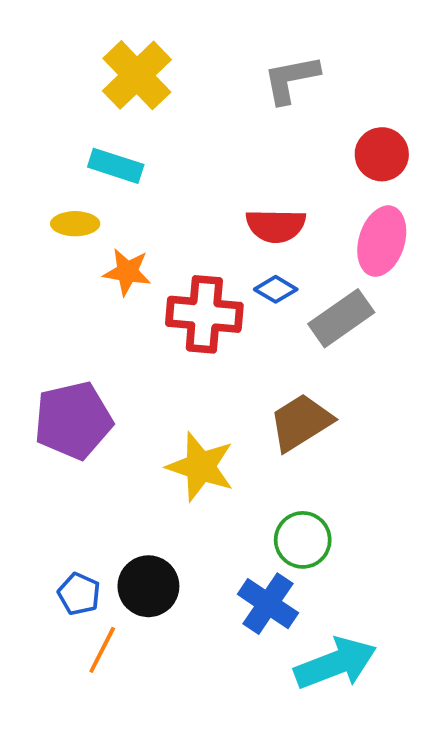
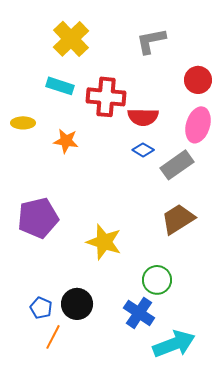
yellow ellipse: (75, 224) -> (23, 123), moved
red cross: (204, 314) -> (106, 97), moved
brown trapezoid: (301, 422) -> (178, 219), moved

